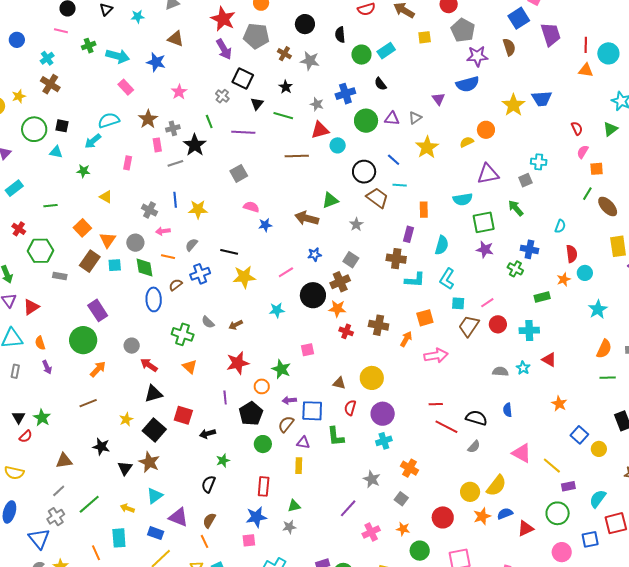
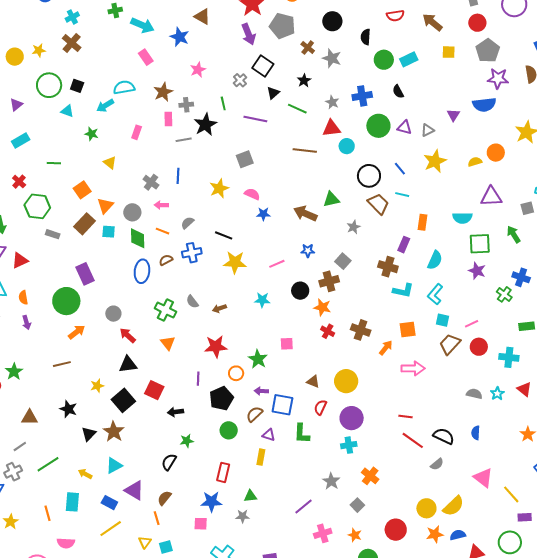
yellow star: (198, 209) -> (219, 188), moved, turned -30
black circle: (313, 295) -> (300, 291), size x0.7

